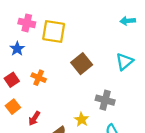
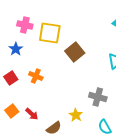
brown square: (82, 64) -> (75, 52), moved
orange square: (13, 107) -> (12, 111), moved
red arrow: (34, 118) -> (32, 114), turned -80

